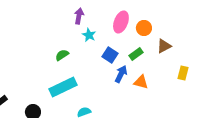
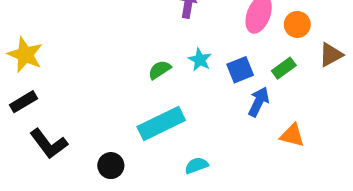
cyan star: (89, 35) -> (200, 60), moved
blue square: (110, 55) -> (240, 70), turned 35
orange triangle: (141, 82) -> (292, 135), moved

